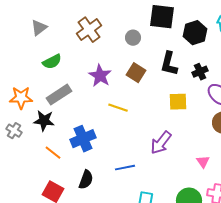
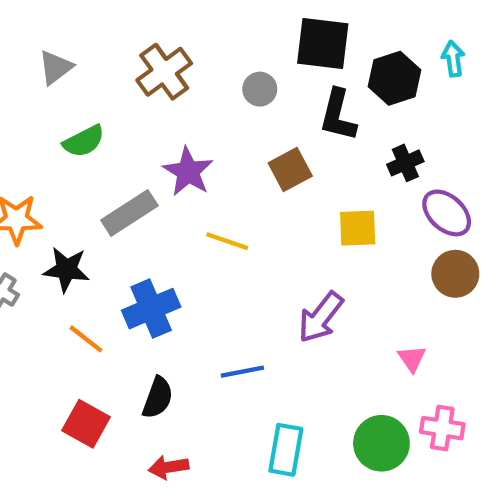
black L-shape: (169, 64) -> (338, 115), moved
brown square: (136, 73) -> (290, 169), moved, turned 30
gray rectangle: (59, 95) -> (129, 213), moved

